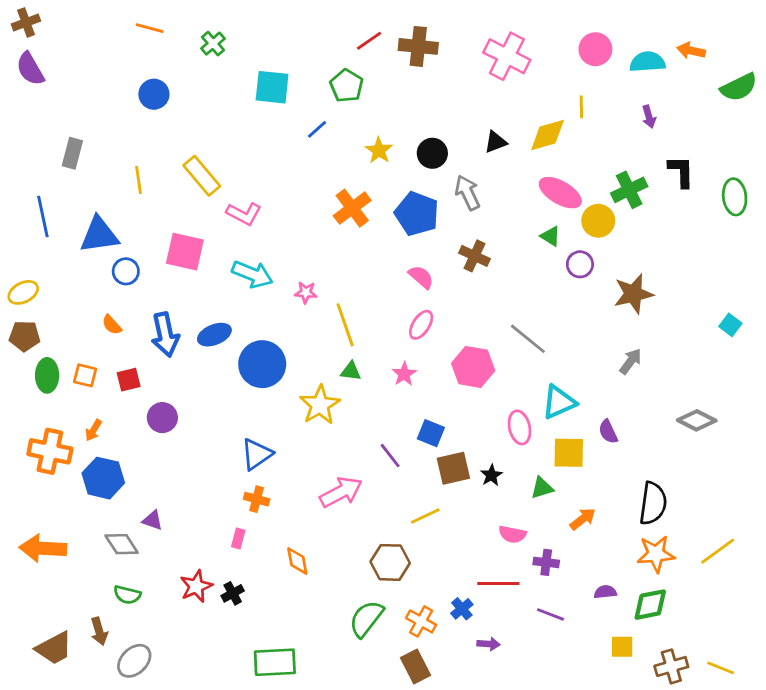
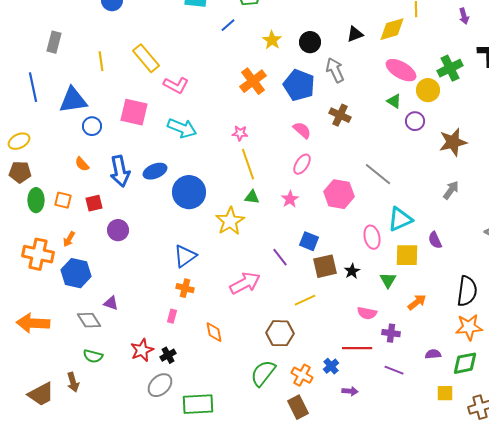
pink star: (306, 292) -> (240, 133), moved
green triangle: (542, 488) -> (388, 280), turned -42
gray ellipse: (134, 661) -> (160, 385), moved

